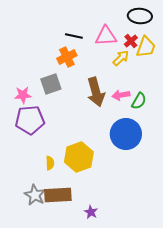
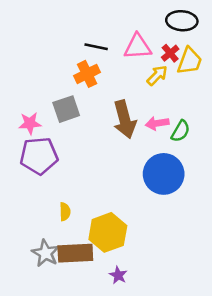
yellow hexagon: (79, 157) -> (108, 232), moved

